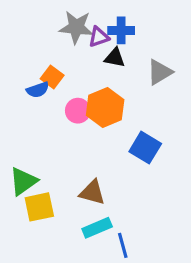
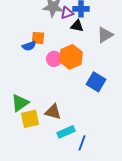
orange square: (52, 77) -> (38, 38), turned -32
brown triangle: (92, 192) -> (53, 112), moved
blue line: (123, 245) -> (82, 143), turned 35

